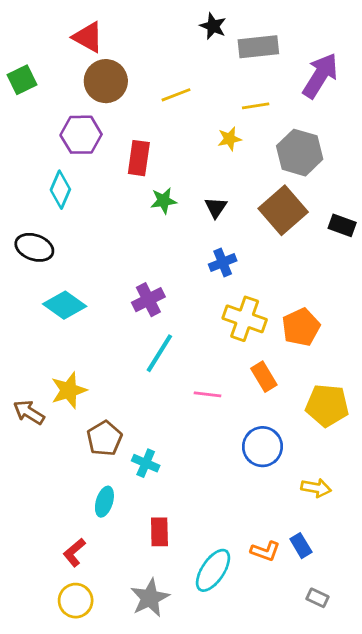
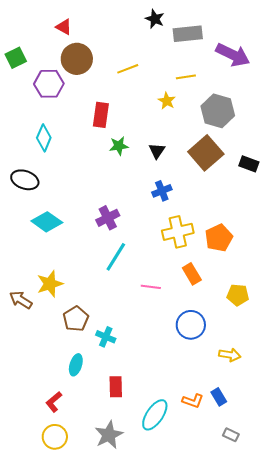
red triangle: (88, 37) -> (64, 27), size x0.7
purple arrow: (320, 76) -> (233, 55), turned 84
purple hexagon: (81, 135) -> (49, 84), moved
yellow star: (230, 139) -> (167, 101), turned -30
yellow cross: (245, 319) -> (178, 232), turned -32
yellow pentagon: (327, 405) -> (238, 295), size x0.7

